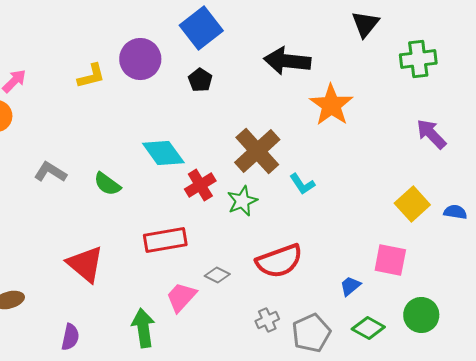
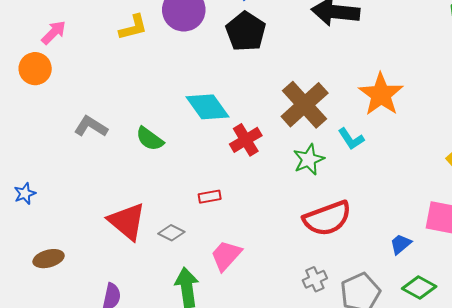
black pentagon: (200, 80) -> (246, 31), size x1.6
orange star: (331, 105) -> (381, 94), moved
green star: (242, 201) -> (309, 159), moved
red rectangle: (165, 240) -> (210, 197), size x0.5
gray diamond: (217, 275) -> (171, 233), moved

